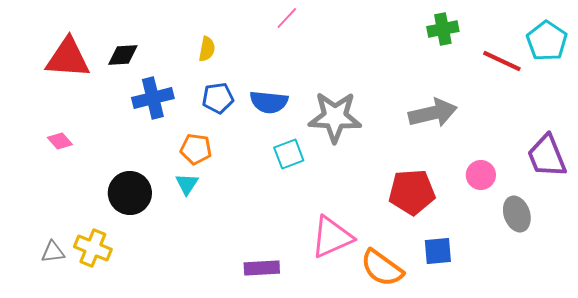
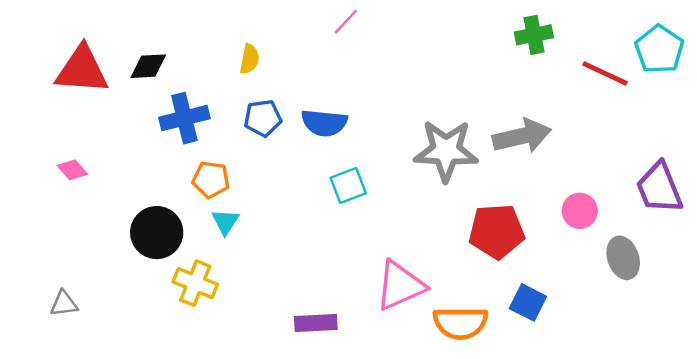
gray star: (335, 117) -> (446, 151), moved
orange pentagon: (196, 149) -> (211, 180), moved
yellow cross: (93, 248) -> (195, 283), moved
blue square: (438, 251) -> (528, 302), turned 32
orange semicircle: (382, 268) -> (460, 323), turned -36

